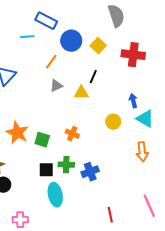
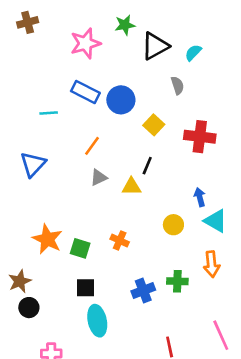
gray semicircle: (116, 16) -> (177, 85), size x0.6
cyan line: (27, 37) -> (49, 113), moved
blue circle: (71, 41) -> (121, 100), moved
green cross: (66, 165) -> (177, 281), moved

